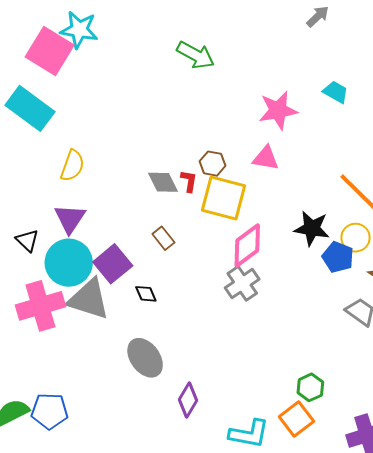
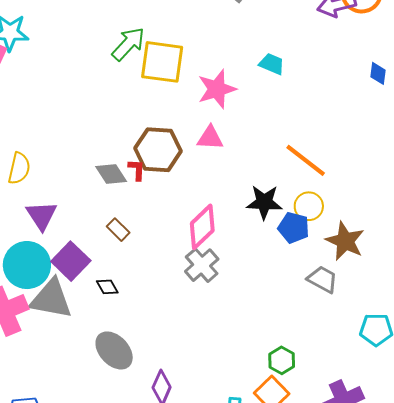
green arrow: (196, 55) -> (128, 44), turned -69
brown hexagon: (213, 164) -> (158, 150), size x1.8
yellow square: (224, 198) -> (162, 62), moved
purple triangle: (70, 219) -> (42, 215), moved

